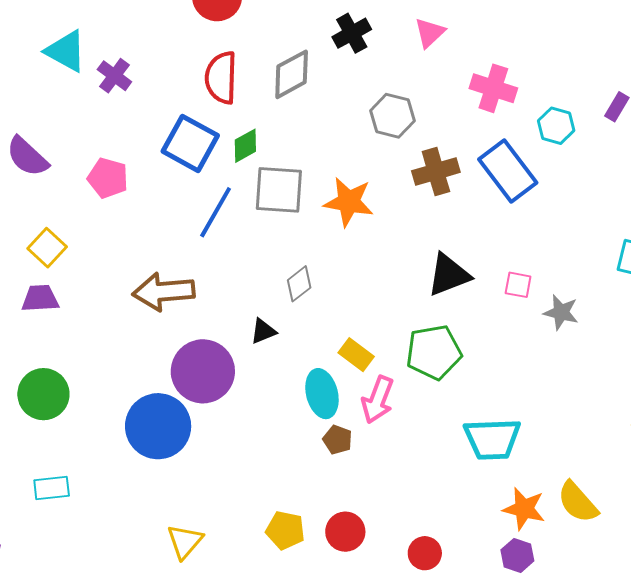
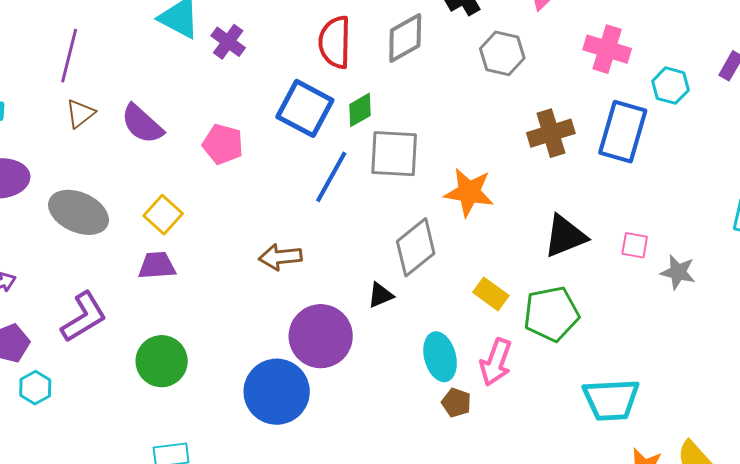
gray hexagon: (392, 116) -> (502, 53), moved
blue rectangle: (508, 171) -> (623, 132), turned 54
orange star: (349, 202) -> (469, 192), moved
gray diamond: (299, 284) -> (416, 247), size x1.6
brown arrow: (164, 292) -> (280, 257), size x0.7
yellow rectangle: (356, 355) -> (491, 294), moved

